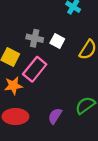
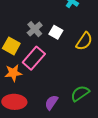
gray cross: (35, 38) -> (35, 29), turned 35

